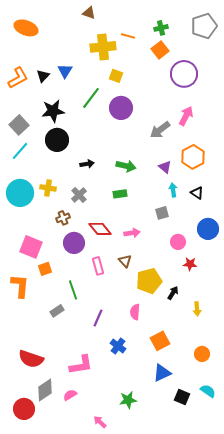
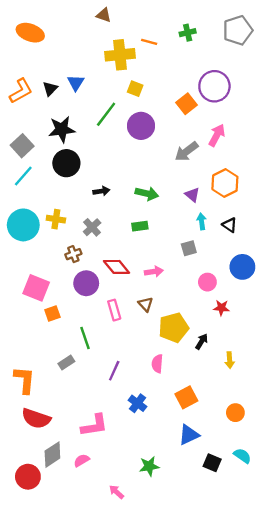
orange square: (160, 50) -> (186, 104), moved
orange L-shape: (20, 286) -> (24, 380), moved

